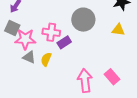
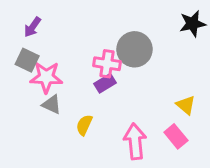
yellow triangle: (118, 30) -> (186, 105), moved, turned 32
pink cross: (51, 32) -> (107, 64), moved
yellow semicircle: (46, 59) -> (84, 125), moved

